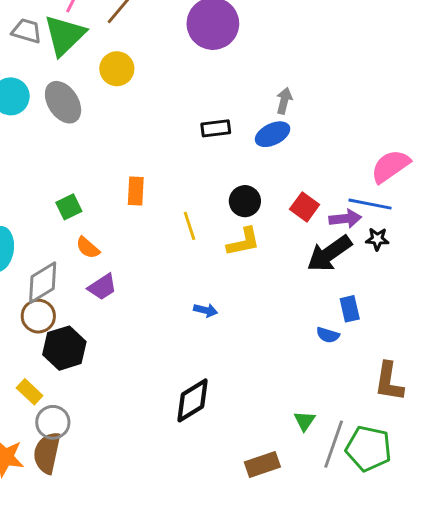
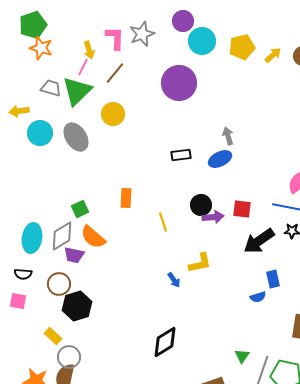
gray arrow: (284, 101) -> (228, 136), turned -30
red square: (305, 207) -> (242, 209), turned -30
purple arrow: (345, 219) -> (213, 217), moved
yellow L-shape: (243, 242) -> (200, 263), moved
orange semicircle: (88, 248) -> (93, 237), size x1.5
gray diamond: (43, 283) -> (62, 236), moved
purple trapezoid: (102, 287) -> (74, 255), moved, turned 45
blue arrow: (206, 310) -> (174, 280), turned 42
blue semicircle: (328, 335) -> (258, 297), turned -35

